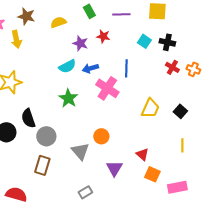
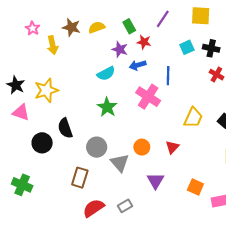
green rectangle: (89, 11) -> (129, 26), moved
purple line: (121, 14) -> (163, 19), turned -54
brown star: (26, 16) -> (71, 27), moved
cyan square: (144, 41) -> (187, 47), turned 32
blue arrow: (90, 68) -> (138, 65), moved
gray circle: (46, 136) -> (97, 147), moved
red triangle: (142, 154) -> (172, 147), moved, turned 32
red semicircle: (16, 194) -> (93, 208), moved, turned -50

